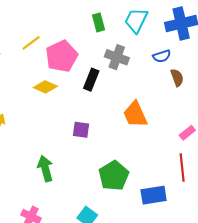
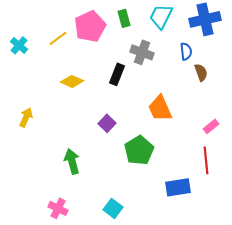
pink pentagon: (62, 56) -> (90, 26), moved
blue semicircle: (162, 56) -> (186, 51), turned -78
purple square: (81, 130) -> (107, 123), turned 36
green pentagon: (114, 176) -> (139, 150), moved

